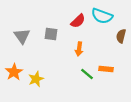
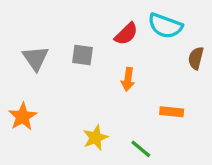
green line: (87, 74) -> (141, 149), moved
yellow star: (36, 79) -> (95, 138), moved

